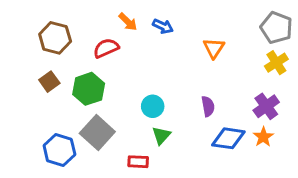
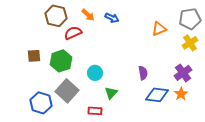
gray pentagon: (276, 28) -> (190, 19), turned -30
brown hexagon: (55, 38) -> (56, 16), moved
orange triangle: (214, 48) -> (159, 29), moved, turned 35
brown square: (49, 82) -> (34, 56), turned 32
cyan circle: (153, 106) -> (95, 73), moved

